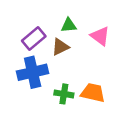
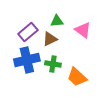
orange trapezoid: (93, 93) -> (77, 77), turned -150
green cross: (64, 94) -> (53, 64), moved

